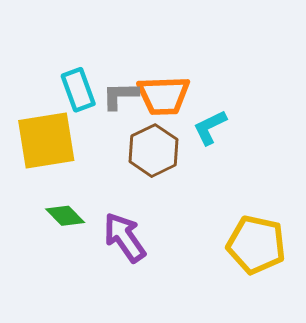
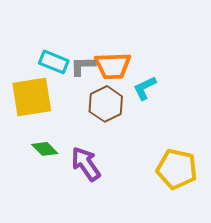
cyan rectangle: (78, 90) -> (54, 62), turned -48

